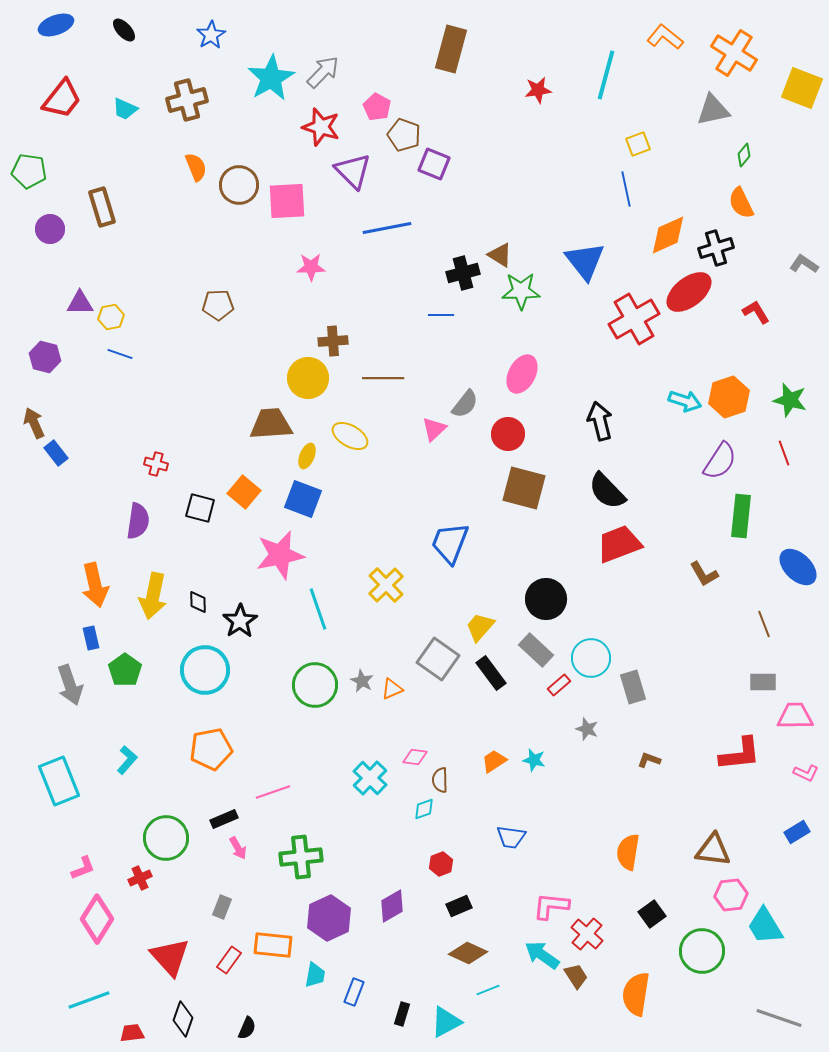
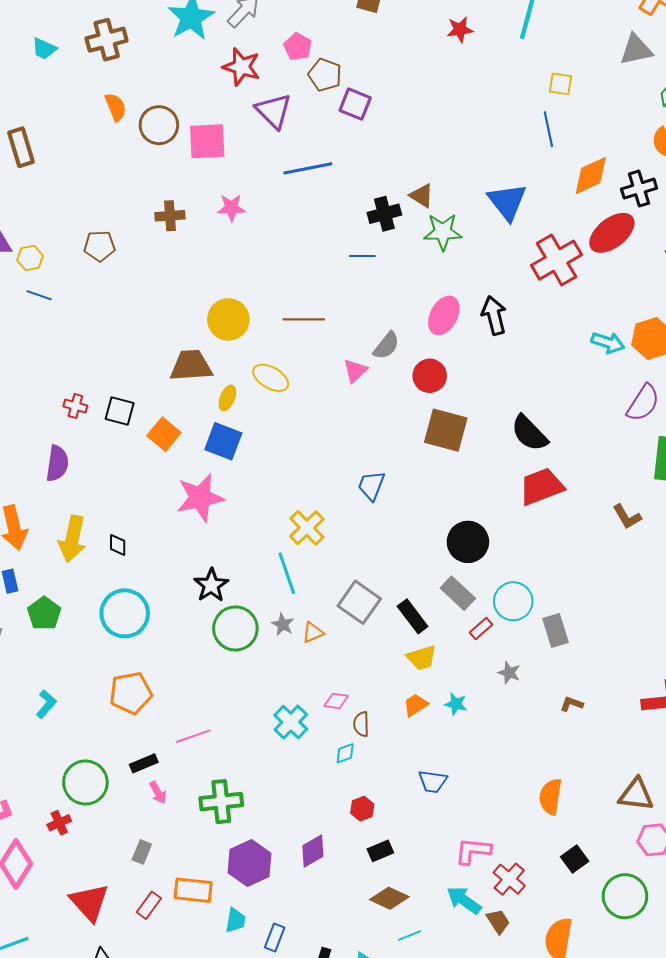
yellow square: (638, 144) -> (561, 84), turned 30
brown pentagon: (218, 305) -> (100, 246), moved
brown cross: (333, 341) -> (170, 216), moved
black arrow: (600, 421) -> (494, 315), moved
black square: (200, 508) -> (120, 411), moved
blue trapezoid: (450, 543) -> (371, 486), size x0.7
cyan line: (318, 609) -> (287, 573), moved
black star: (240, 621) -> (211, 585), moved
yellow trapezoid: (480, 627) -> (422, 658), moved, turned -148

